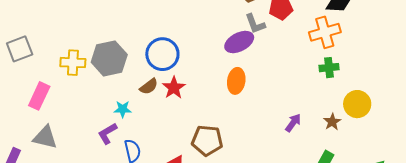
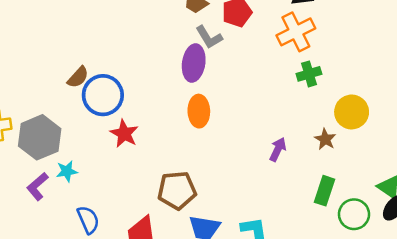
purple ellipse: (239, 42) -> (194, 63), turned -44
gray hexagon: (109, 58) -> (40, 137), moved
brown semicircle: (149, 86) -> (78, 77), moved
purple L-shape: (107, 133) -> (37, 186), moved

